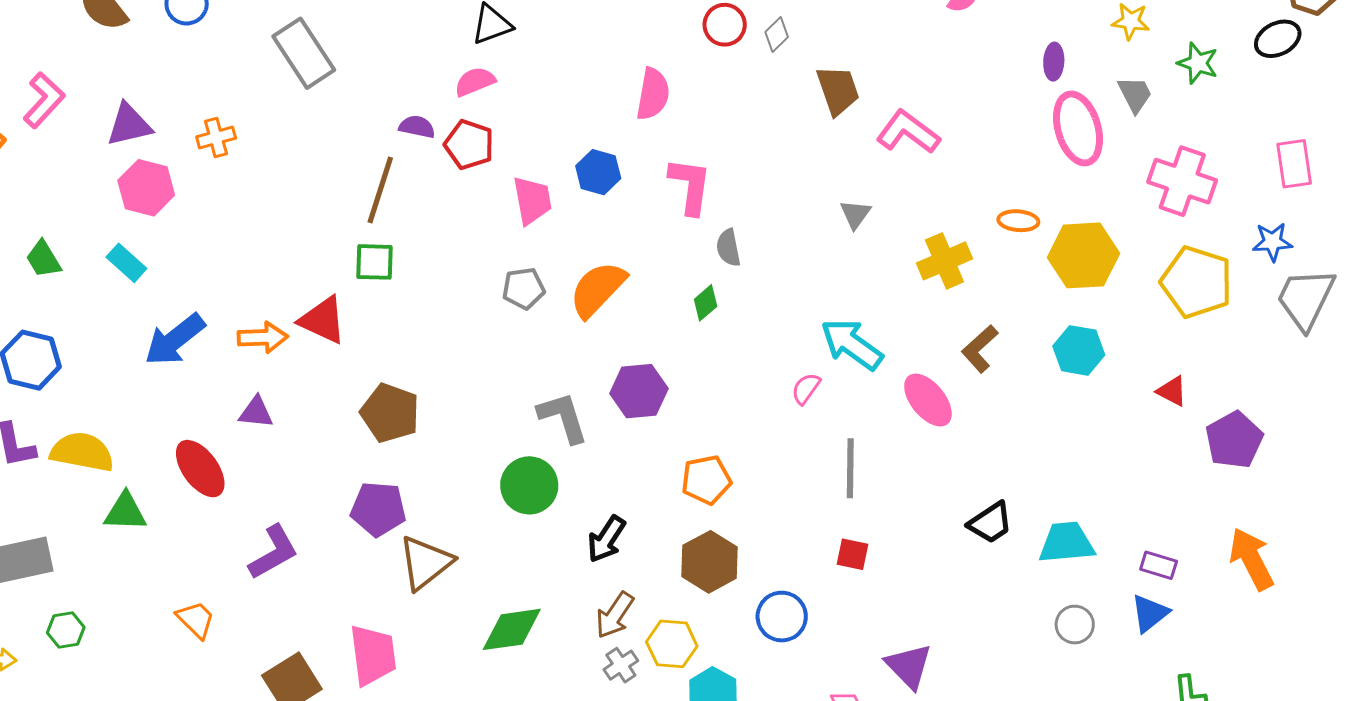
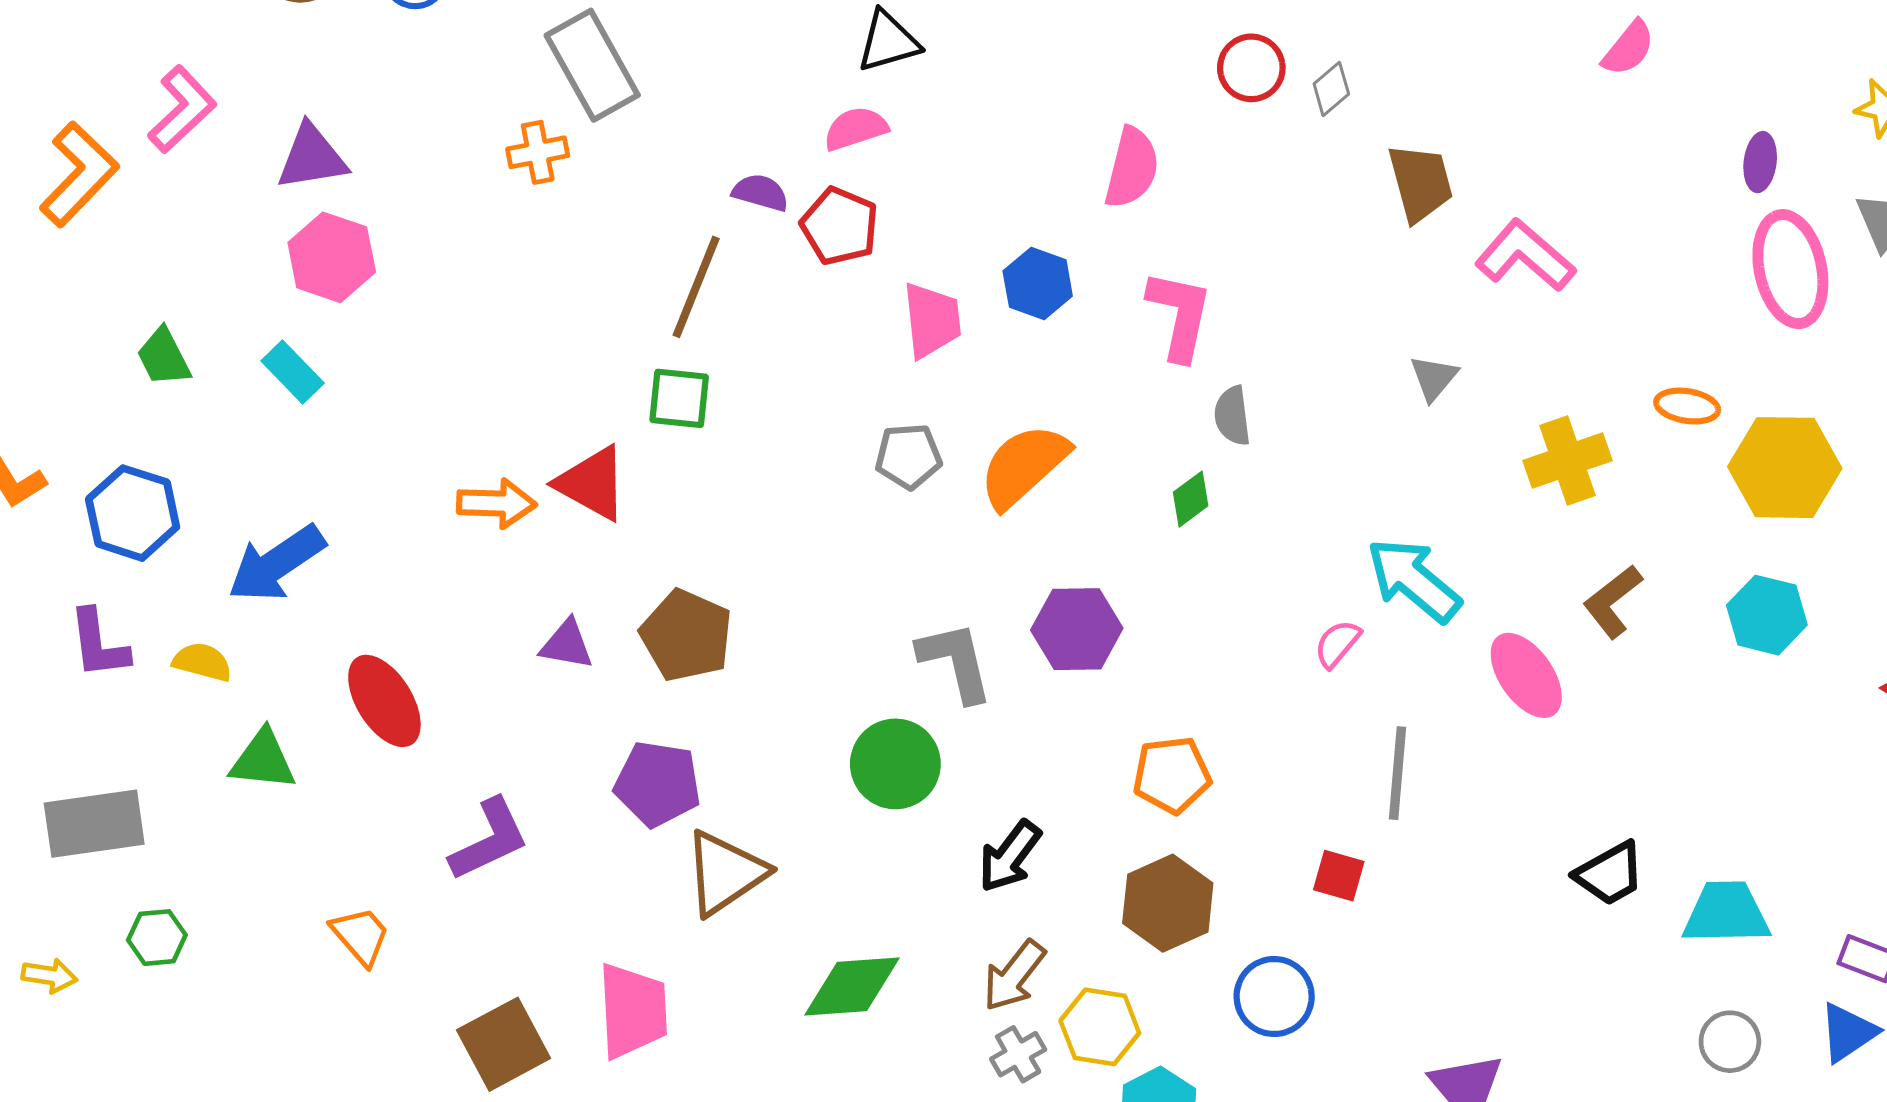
orange cross: (216, 137) -> (538, 152), moved
blue arrow: (175, 340) -> (276, 564), moved
purple triangle: (256, 412) -> (567, 644), moved
yellow semicircle: (82, 452) -> (202, 662), size x0.6
red square: (852, 554) -> (1339, 876), moved

